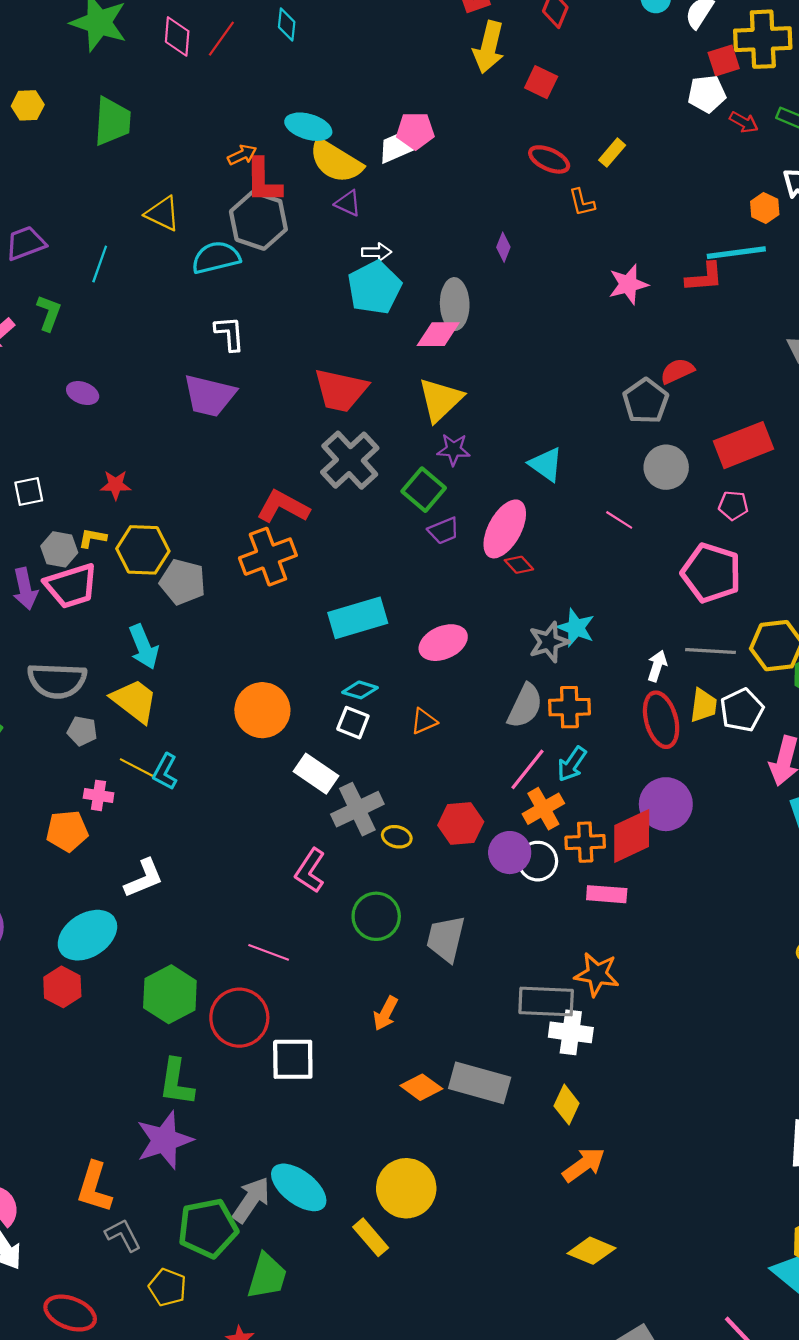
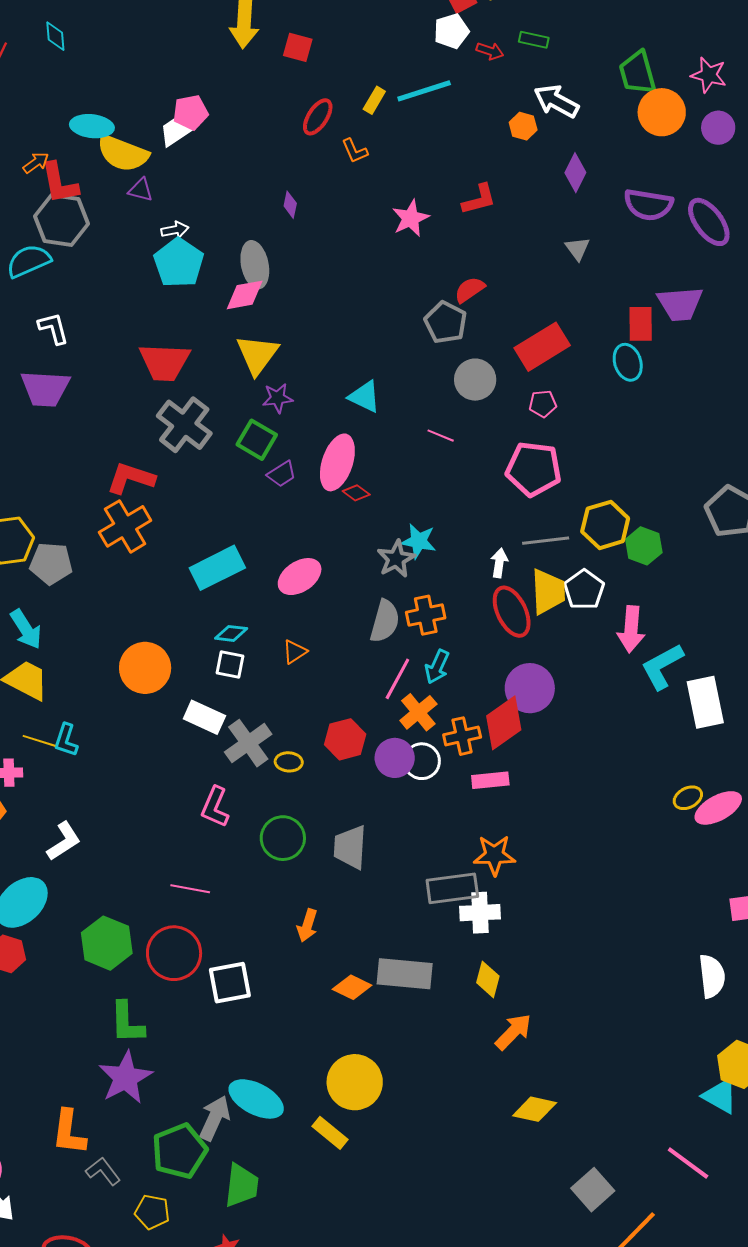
red ellipse: (549, 159) -> (318, 117), turned -72
cyan line: (736, 253) -> (424, 91), moved
yellow trapezoid: (703, 705) -> (548, 592), size x1.4

